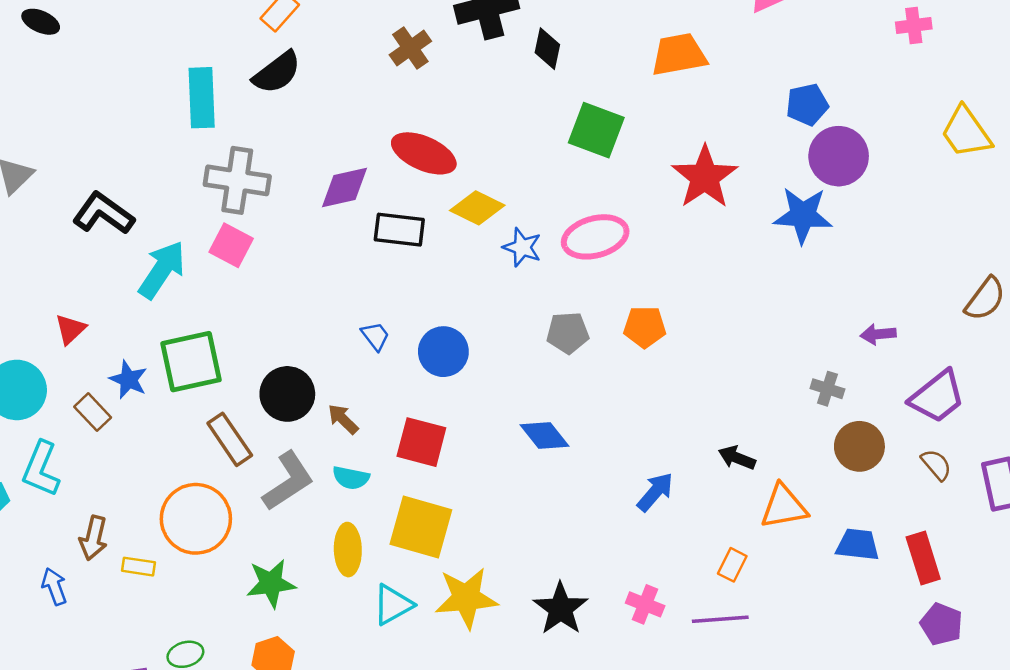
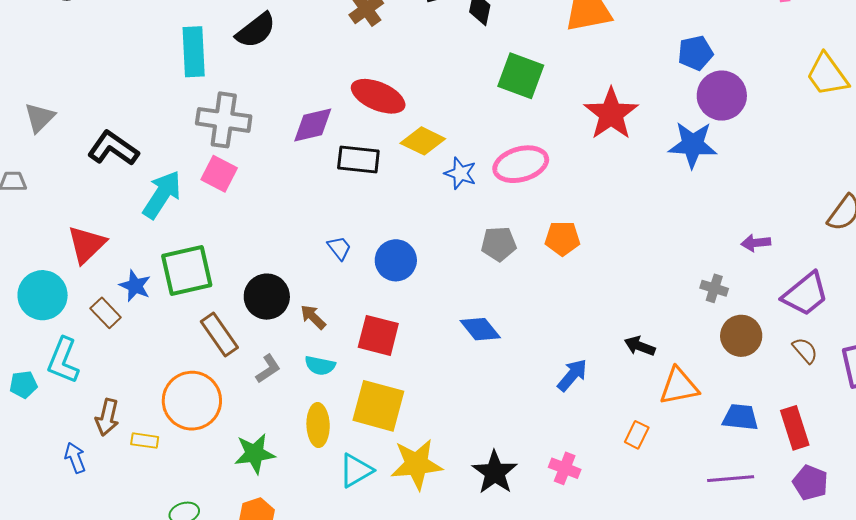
red triangle: (70, 329) -> (87, 244), size x1.5
gray L-shape: (288, 481) -> (268, 369), size x0.6
purple line: (720, 619) -> (731, 479), moved

